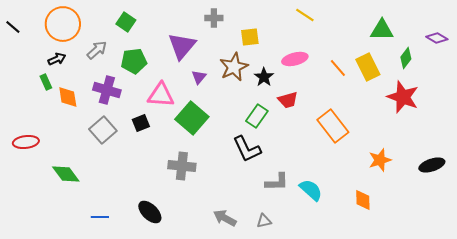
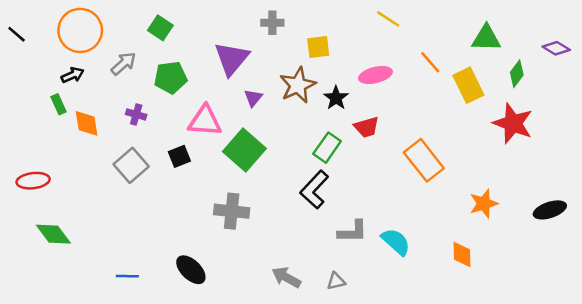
orange line: (338, 68) -> (430, 62), moved
purple cross: (107, 90) -> (136, 114), size x0.6
black L-shape: (247, 149) -> (314, 190), turned 68
green diamond: (66, 174) -> (53, 234), moved

